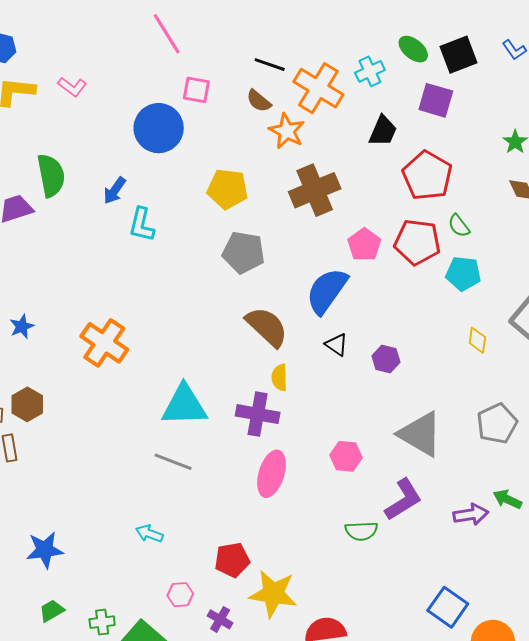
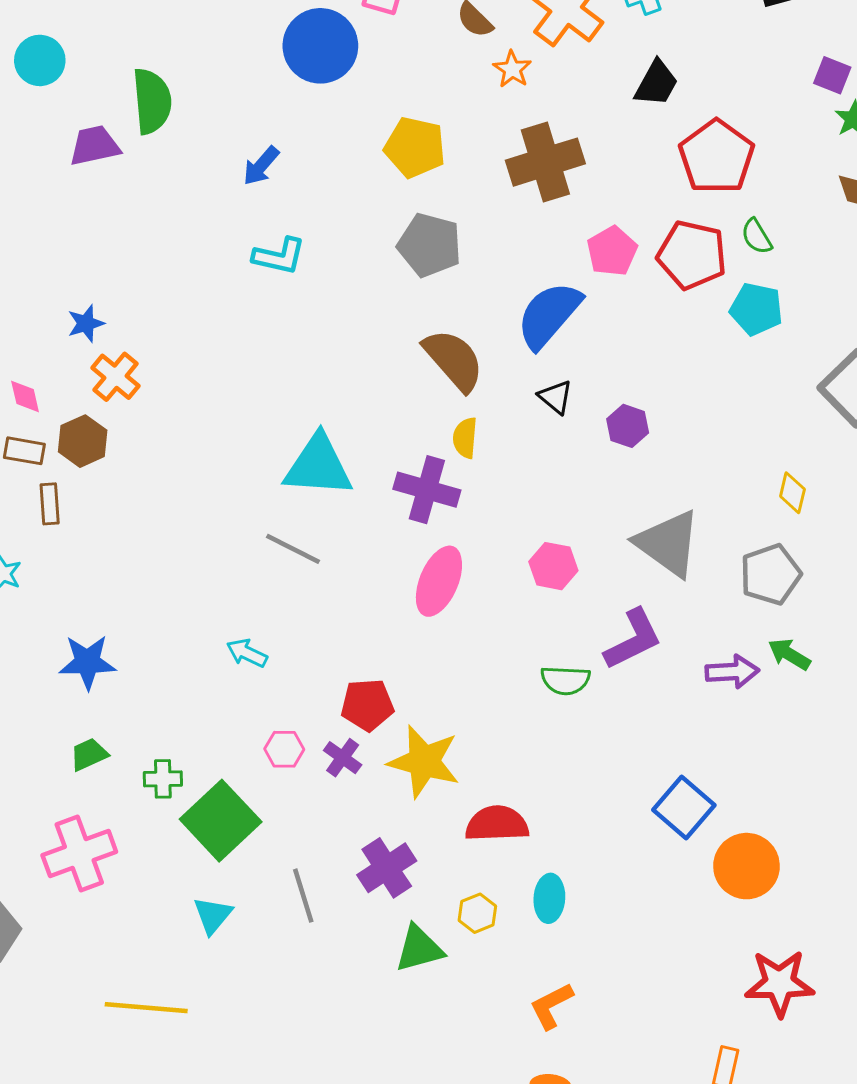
purple square: (436, 100) -> (832, 75), moved, size x0.7
orange star: (287, 131) -> (512, 69), size x0.7
blue arrow: (115, 190) -> (261, 166), moved
cyan L-shape: (142, 225) -> (279, 256), moved, turned -96
yellow diamond: (477, 340) -> (792, 493), moved
orange cross: (104, 343) -> (116, 377), moved, size x0.7
gray pentagon: (497, 424) -> (770, 574), moved
purple cross: (220, 619) -> (343, 758), moved

